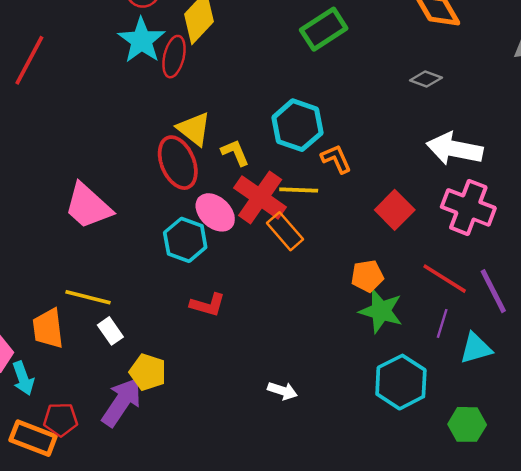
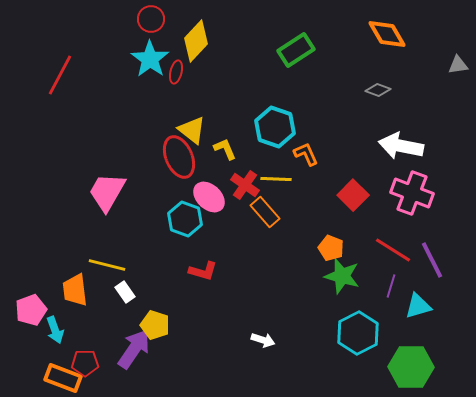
red ellipse: (174, 57) -> (176, 72), size x0.7
red cross: (260, 197) -> (245, 185), size x0.7
pink trapezoid: (88, 206) -> (107, 192), turned 78
orange pentagon: (367, 276) -> (331, 248), turned 30
green hexagon: (467, 424) -> (411, 367), size x1.5

